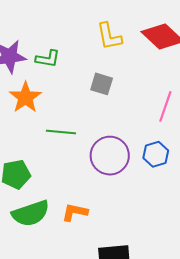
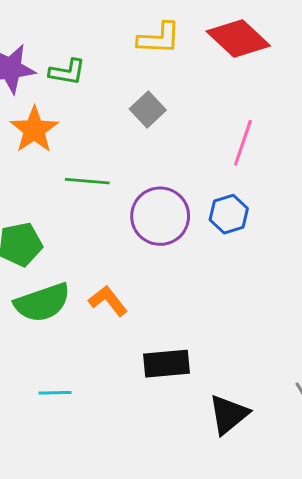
yellow L-shape: (109, 36) -> (159, 38), turned -76
gray square: (102, 84) -> (148, 109), turned 30
orange L-shape: (75, 212) -> (108, 301), turned 40

